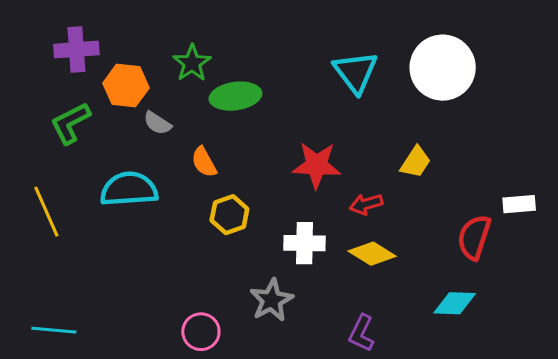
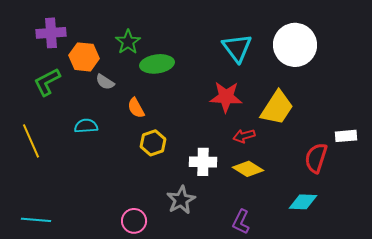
yellow trapezoid: (416, 162) -> (277, 108), size x1.6
red star: (317, 165) -> (226, 97), moved
cyan semicircle: (129, 189) -> (86, 126), size x0.6

